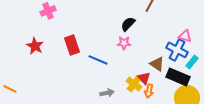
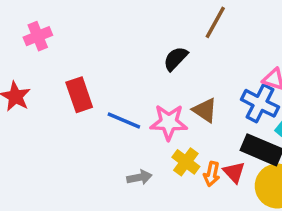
pink star: (124, 43) -> (169, 122), moved, size x1.5
brown triangle: (157, 64) -> (205, 110), moved
red triangle: (144, 78) -> (234, 172), moved

